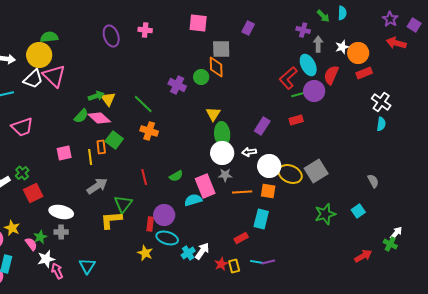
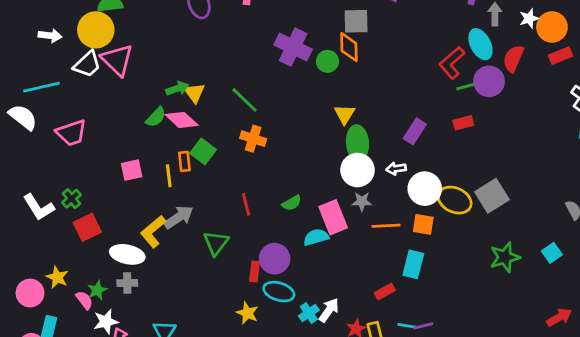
purple cross: (177, 85) -> (293, 47), moved, size x1.4
yellow L-shape: (111, 220) -> (153, 232), moved, turned -35

